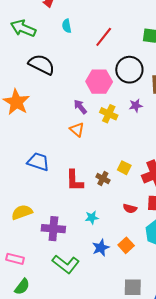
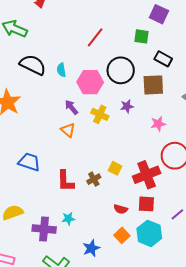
cyan semicircle: (67, 26) -> (61, 70), moved
brown cross: (103, 179) -> (94, 179), turned 32
cyan star: (92, 218) -> (68, 219), moved
orange square: (126, 245) -> (122, 235), moved

